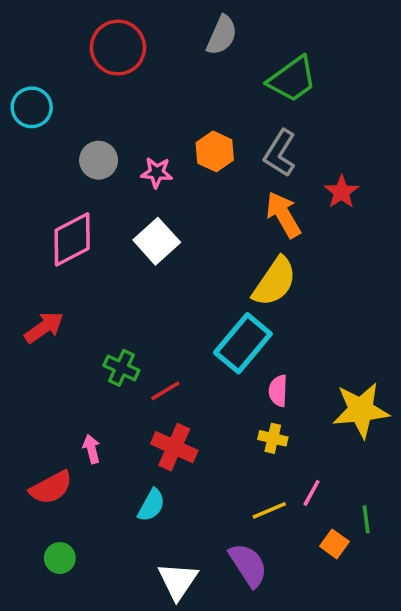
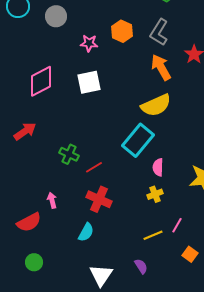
gray circle: (99, 160) -> (56, 16), moved
white square: (157, 241) -> (89, 82), turned 30
yellow semicircle: (275, 282) -> (156, 105), turned 32
yellow cross: (273, 438) -> (155, 194), turned -35
purple semicircle: (248, 565) -> (141, 266), size x0.6

